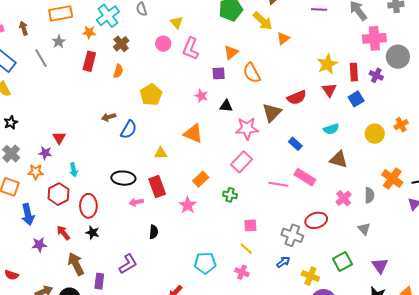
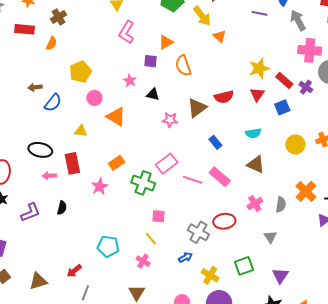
orange triangle: (283, 38) -> (220, 36), turned -48
pink circle: (163, 44) -> (94, 98), moved
red rectangle: (89, 61) -> (24, 29), turned 72
red rectangle: (354, 72) -> (284, 80), turned -54
pink star: (247, 128) -> (170, 120), size x0.7
pink rectangle: (242, 162) -> (167, 164), moved
green cross: (230, 195) -> (143, 183), size x1.6
purple L-shape: (128, 264) -> (30, 212), moved

